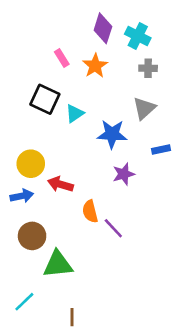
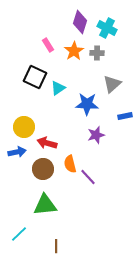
gray cross: (148, 68) -> (97, 53), moved
brown circle: (32, 236) -> (43, 169), moved

